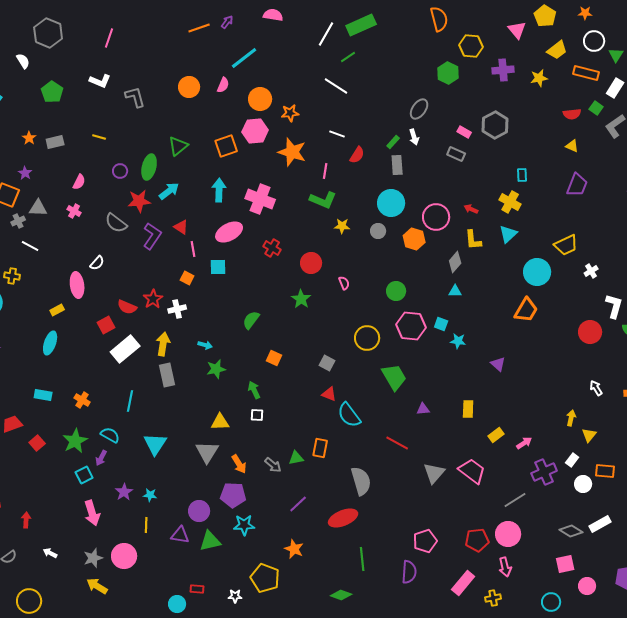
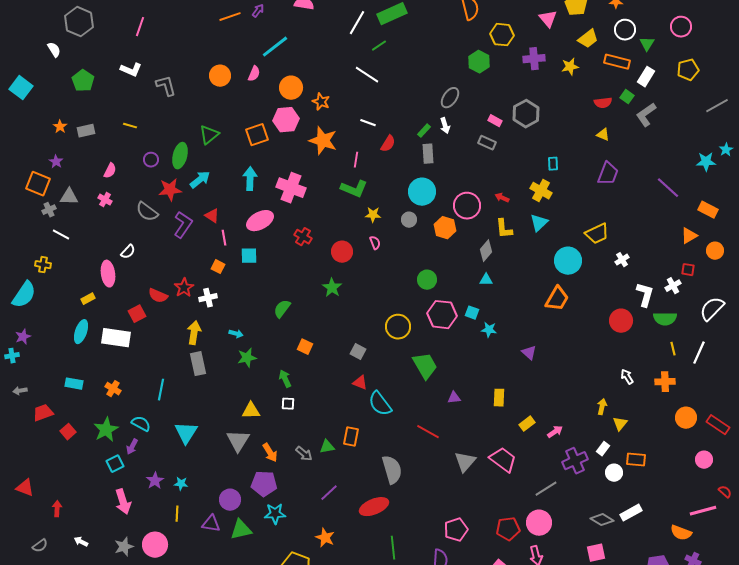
orange star: (290, 113) -> (321, 102), turned 30
pink semicircle: (344, 283) -> (375, 243), moved
white rectangle: (125, 349) -> (116, 338), moved, turned 48

